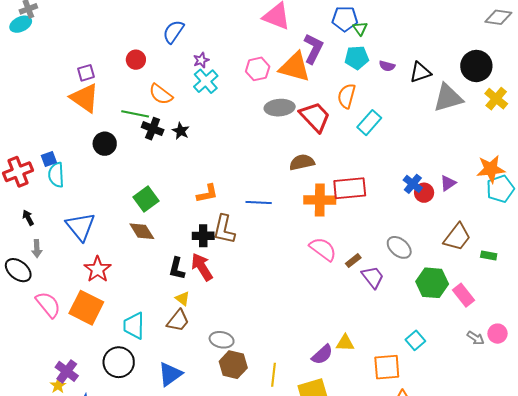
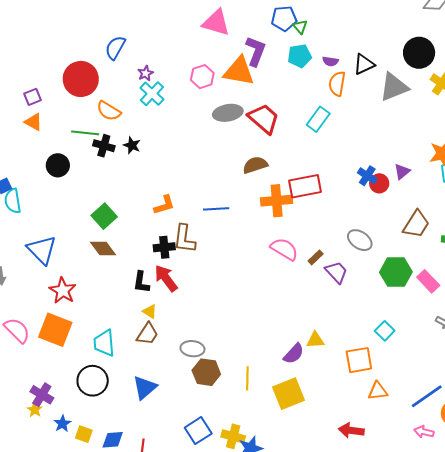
red circle: (136, 60) -> (81, 79), size x1.8
orange semicircle: (347, 96) -> (337, 84), moved
orange triangle: (85, 98) -> (33, 122), size x0.6

